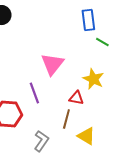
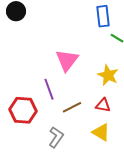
red triangle: (76, 98) -> (103, 105), moved
brown line: (66, 119) -> (72, 107), moved, turned 48

